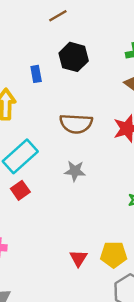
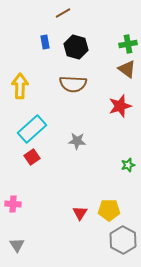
blue rectangle: (36, 74) -> (45, 42), moved
brown semicircle: (76, 124) -> (73, 84), moved

